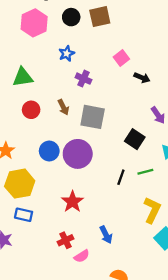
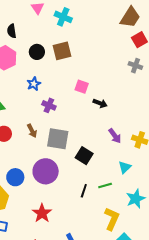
pink square: (121, 58) -> (82, 87), turned -32
black square: (135, 139) -> (84, 156), moved
blue circle: (49, 151) -> (15, 177), moved

